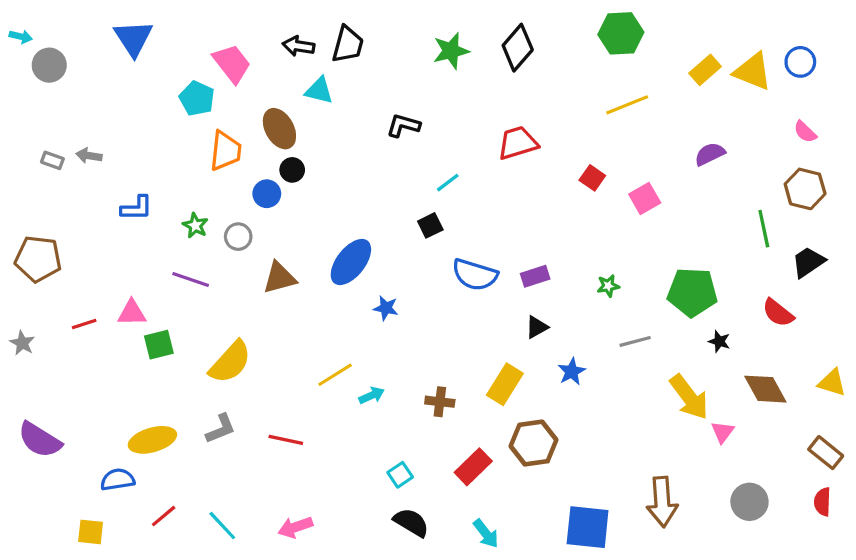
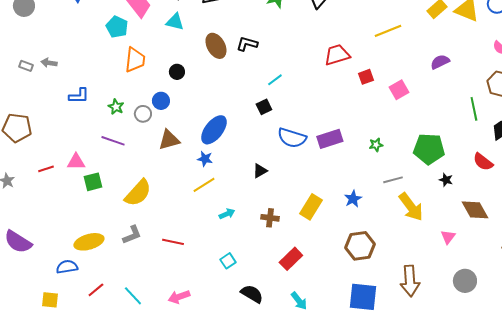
cyan triangle: (319, 91) -> (175, 22), moved
brown ellipse: (279, 129) -> (216, 46), moved
red trapezoid: (518, 143) -> (337, 55), moved
red square: (592, 178) -> (366, 77), turned 35
blue circle: (267, 194) -> (161, 101), moved
purple rectangle: (535, 276) -> (330, 139), size x1.4
blue star: (386, 308) -> (205, 159), moved
black triangle: (537, 327) -> (260, 171), moved
yellow line: (335, 375) -> (204, 185), moved
yellow arrow: (689, 397) -> (411, 207), moved
brown hexagon: (534, 443) -> (360, 246), moved
cyan square: (400, 475) -> (228, 261), moved

